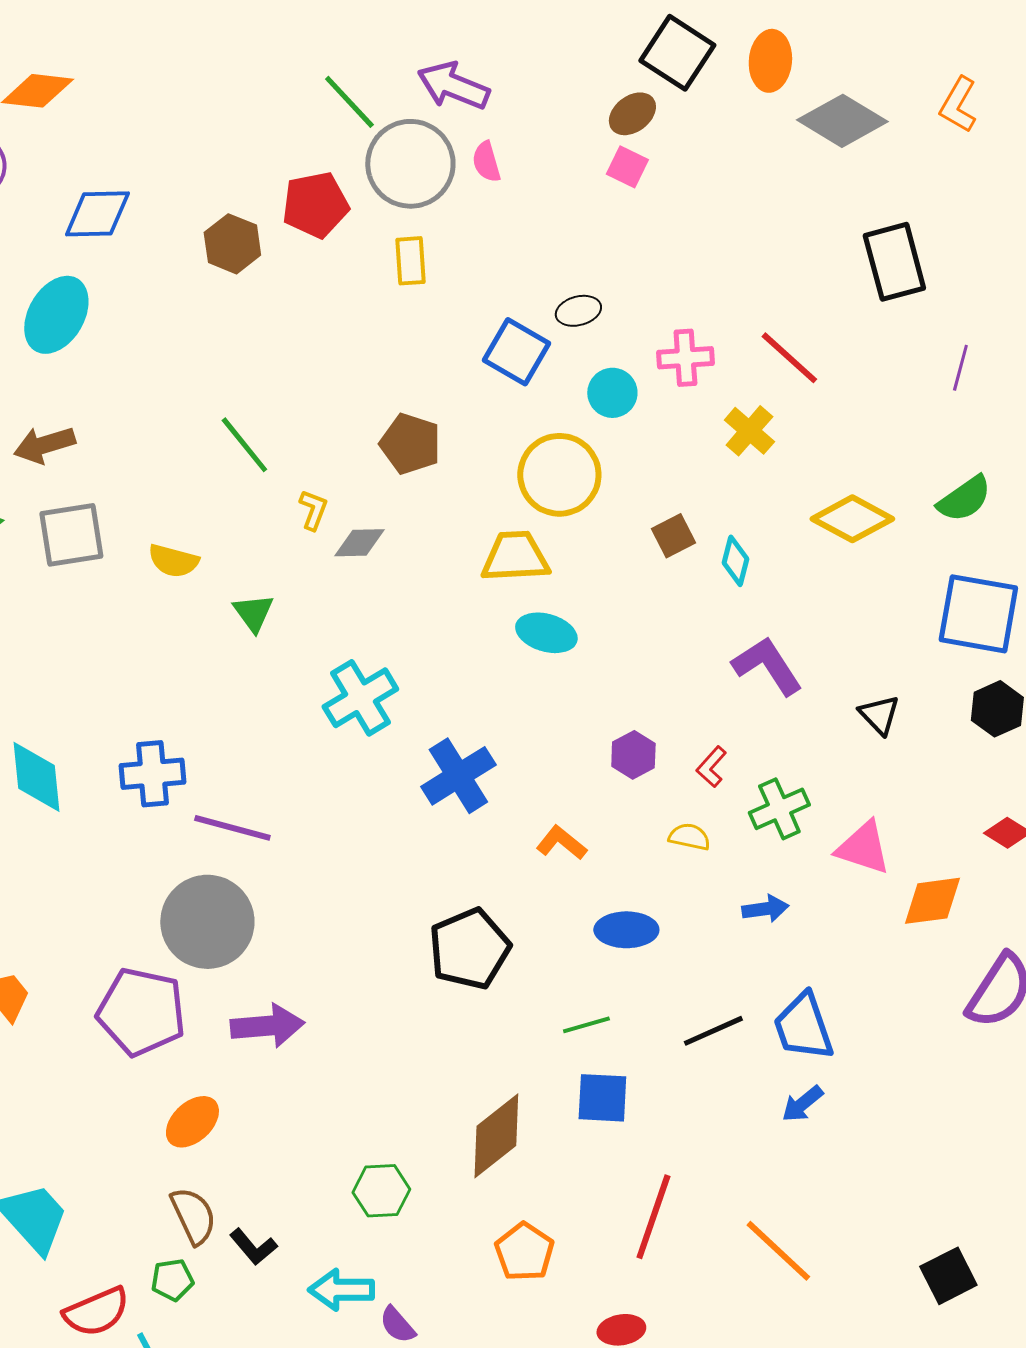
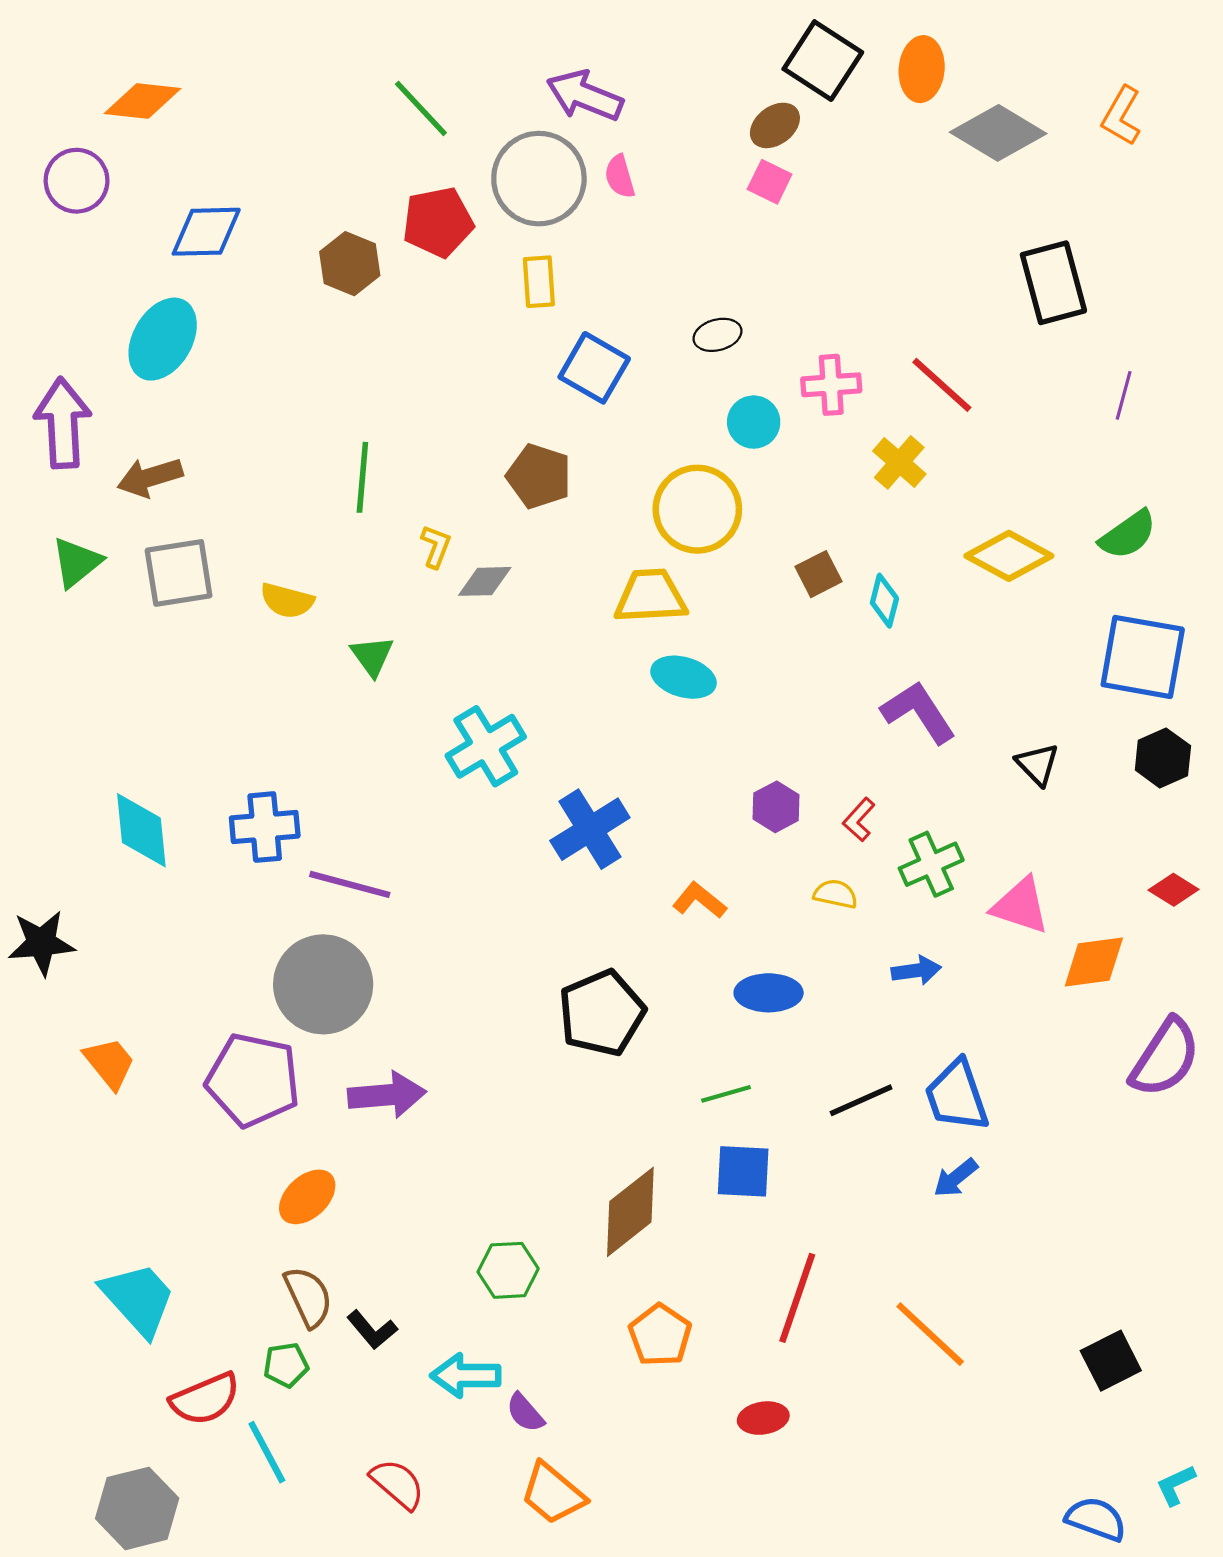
green line: (349, 102) -> (421, 108), moved
blue square: (516, 352) -> (594, 368), moved
green line: (244, 445) -> (362, 477), turned 44

